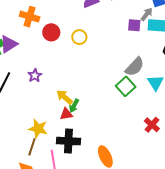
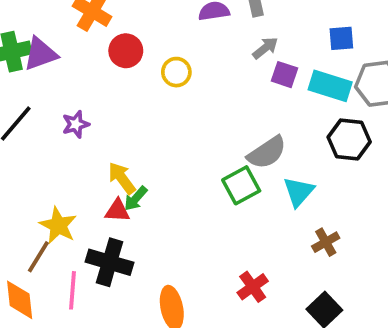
gray arrow: (147, 14) -> (265, 48), moved
red cross: (152, 125) -> (253, 287), moved

